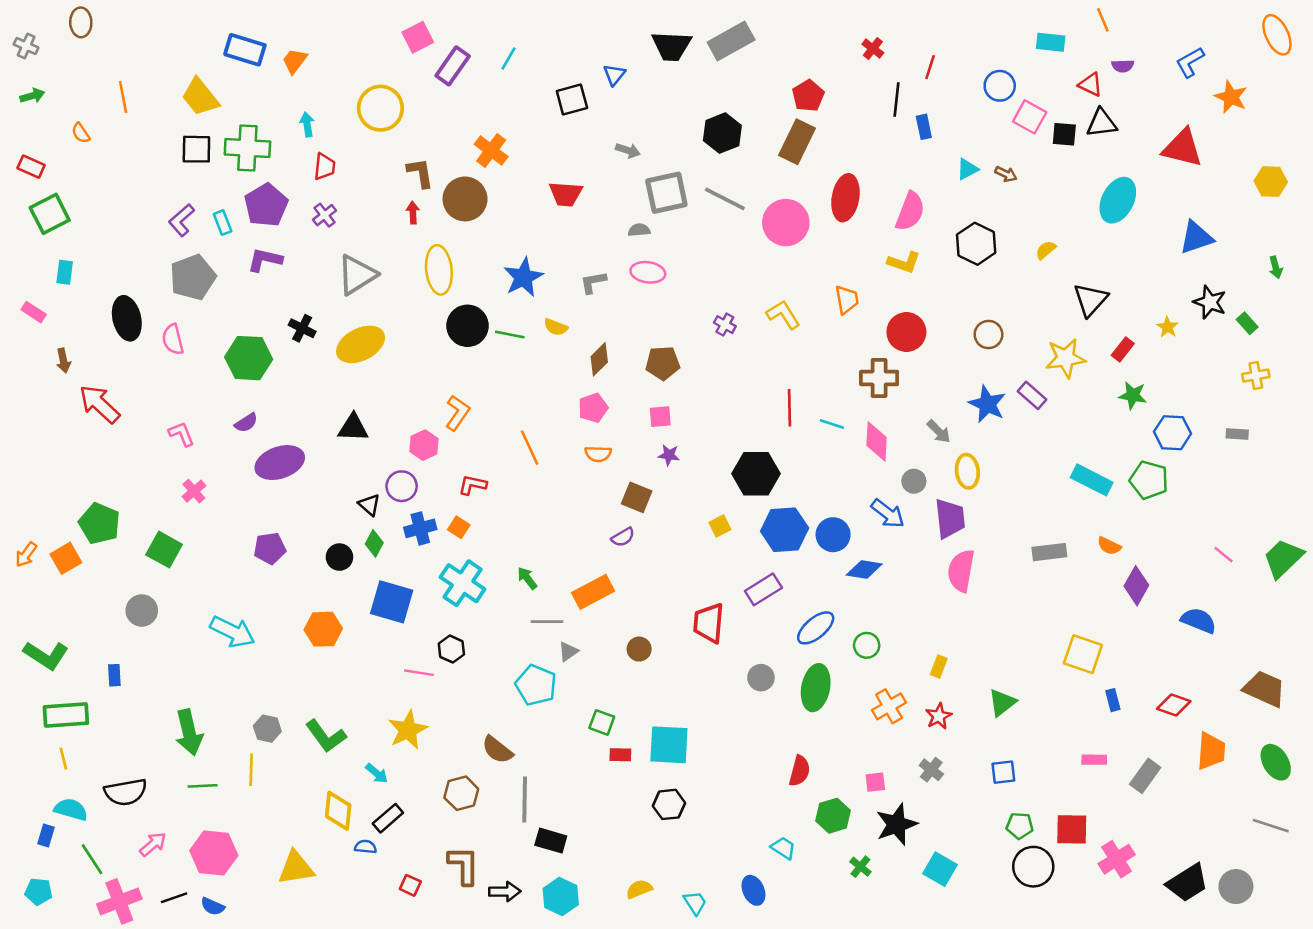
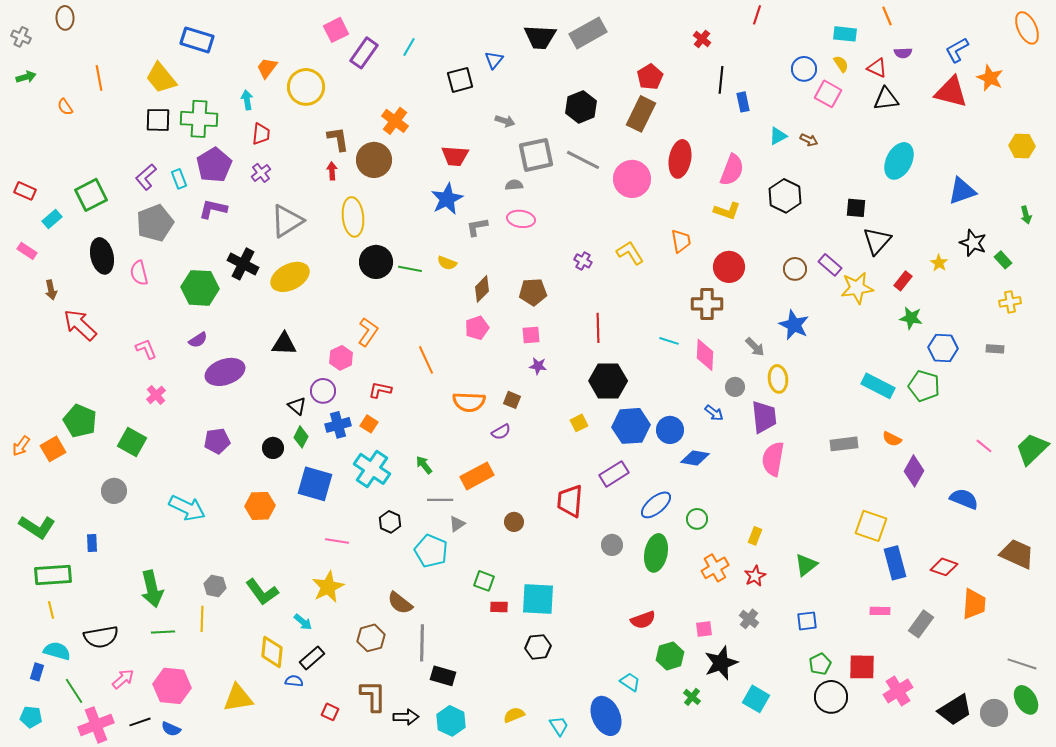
orange trapezoid: (295, 61) -> (267, 68), moved
red line: (930, 67) -> (757, 15), moved
black square: (1064, 134) -> (856, 208), moved
red triangle: (1182, 148) -> (951, 92), moved
red rectangle: (31, 167) -> (25, 191), moved
green square: (50, 214) -> (91, 195), moved
yellow semicircle: (1046, 250) -> (841, 64), moved, turned 96
cyan rectangle: (65, 272) -> (52, 219), turned 42
blue star: (523, 277) -> (447, 199), moved
black cross: (302, 328) -> (243, 264), size x1.4
purple rectangle: (1032, 395) -> (830, 265), moved
red line: (790, 408) -> (598, 328), moved
orange semicircle: (598, 454) -> (469, 402), moved, size x1.5
brown square: (637, 497) -> (512, 400), size x0.7
blue arrow: (888, 514) -> (714, 413), size x0.7
black hexagon: (451, 649) -> (390, 522), moved
blue rectangle: (1113, 700) -> (895, 563), size x1.8
green ellipse: (1276, 762) -> (1026, 700), moved
red semicircle: (799, 771) -> (643, 620), turned 55
green pentagon: (1020, 826) -> (820, 664), turned -30
blue ellipse: (753, 890) -> (606, 716), size x1.6

